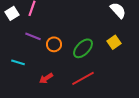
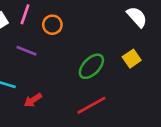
orange circle: (54, 44) -> (52, 25), moved
red arrow: (46, 78) -> (33, 100), moved

